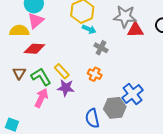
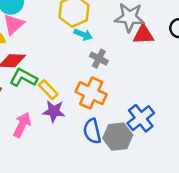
orange cross: (95, 74) -> (91, 93), size x1.6
green L-shape: (41, 77) -> (23, 78), moved, turned -30
blue semicircle: (92, 118) -> (92, 131), moved

